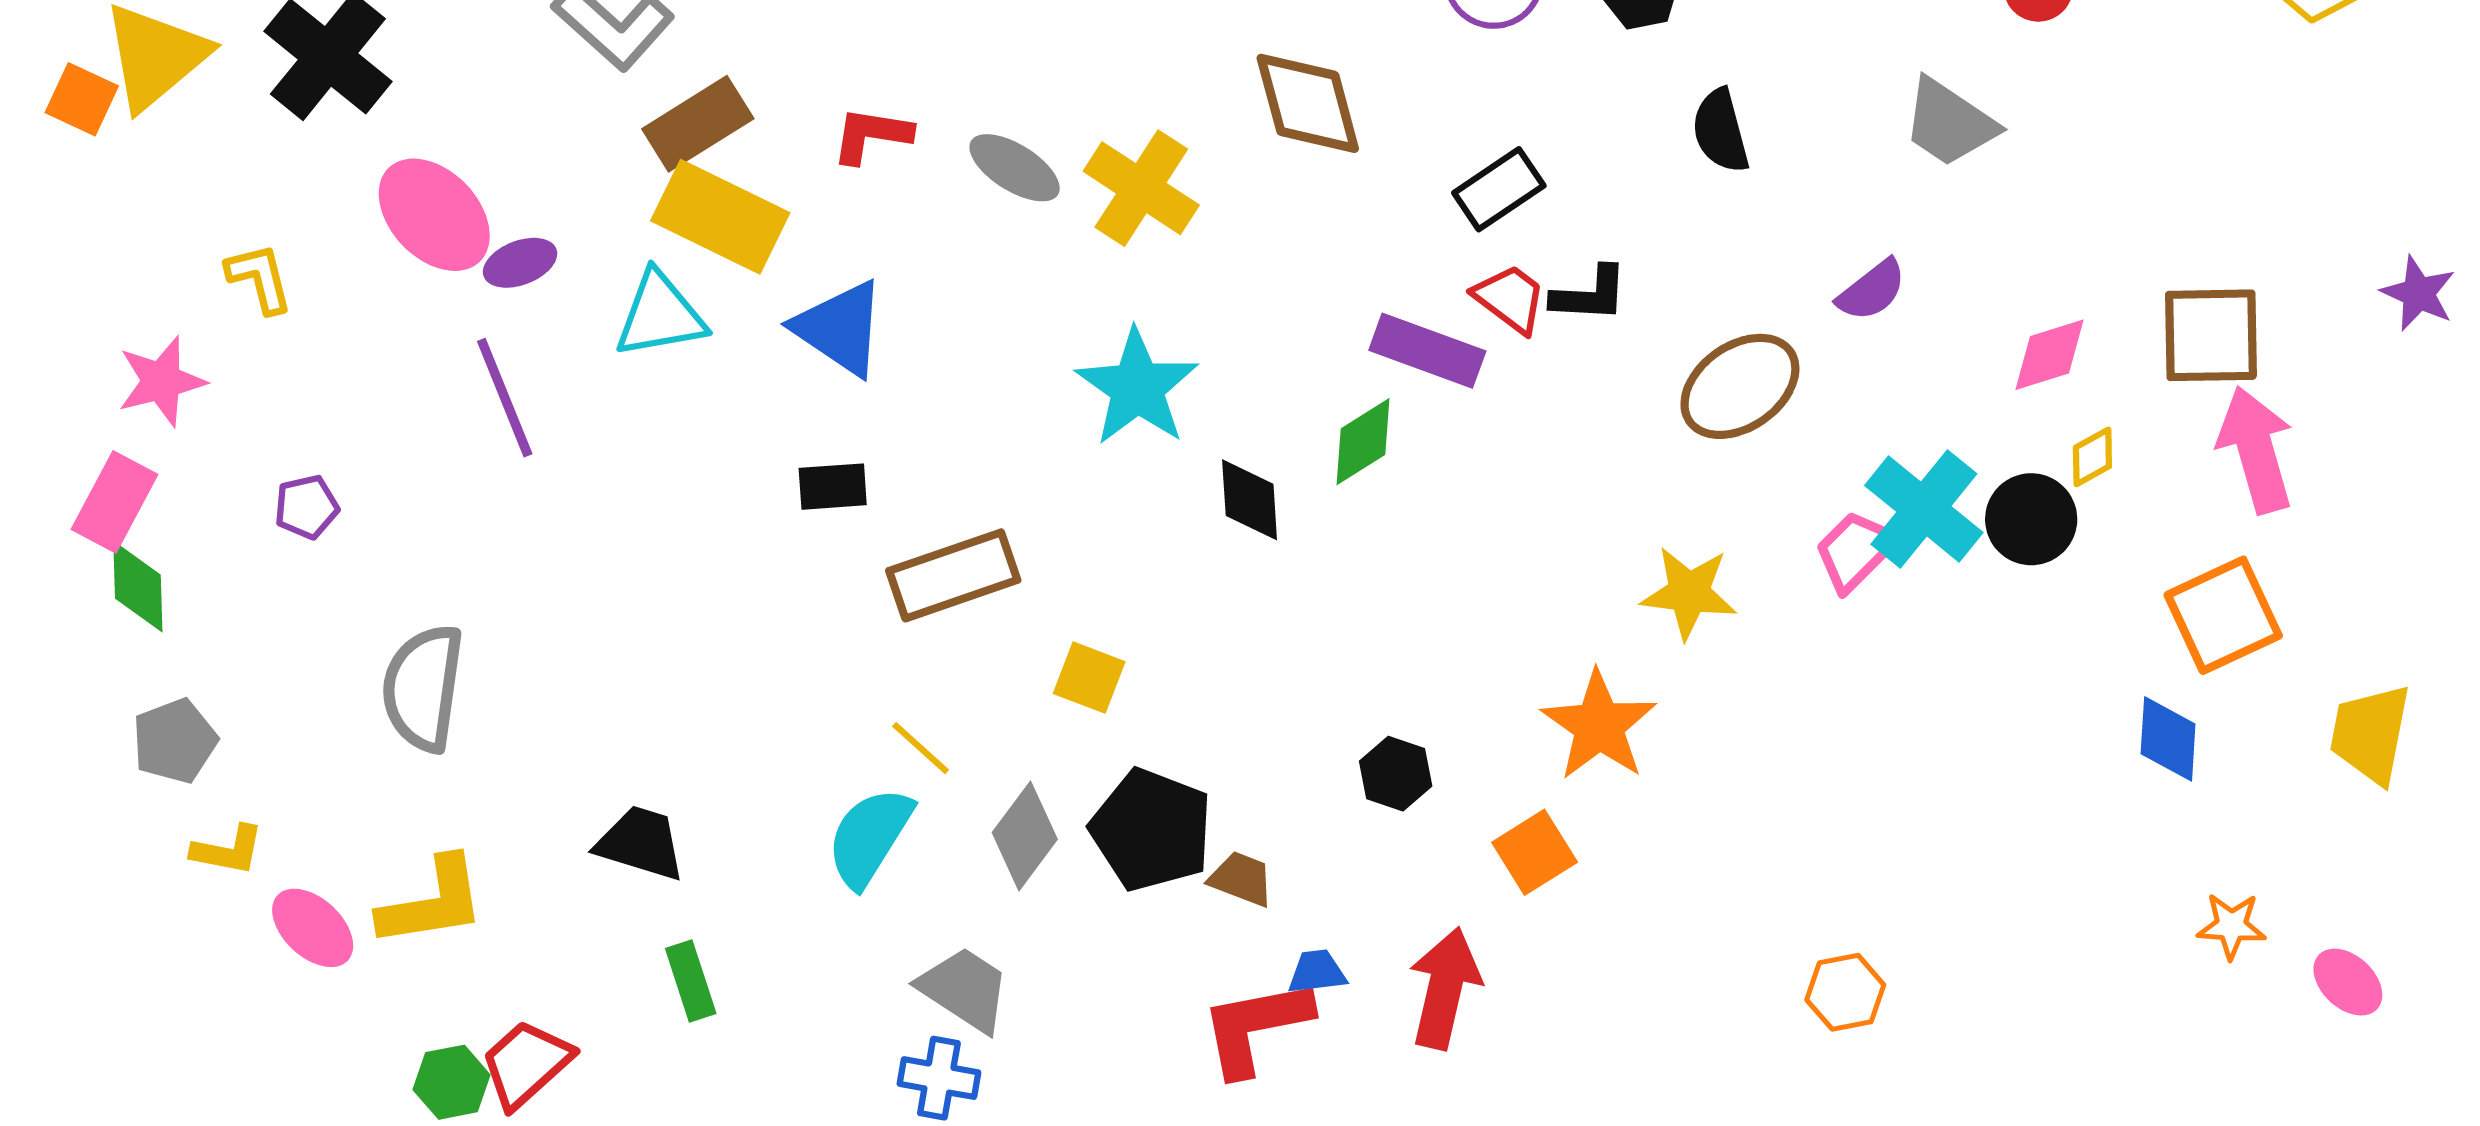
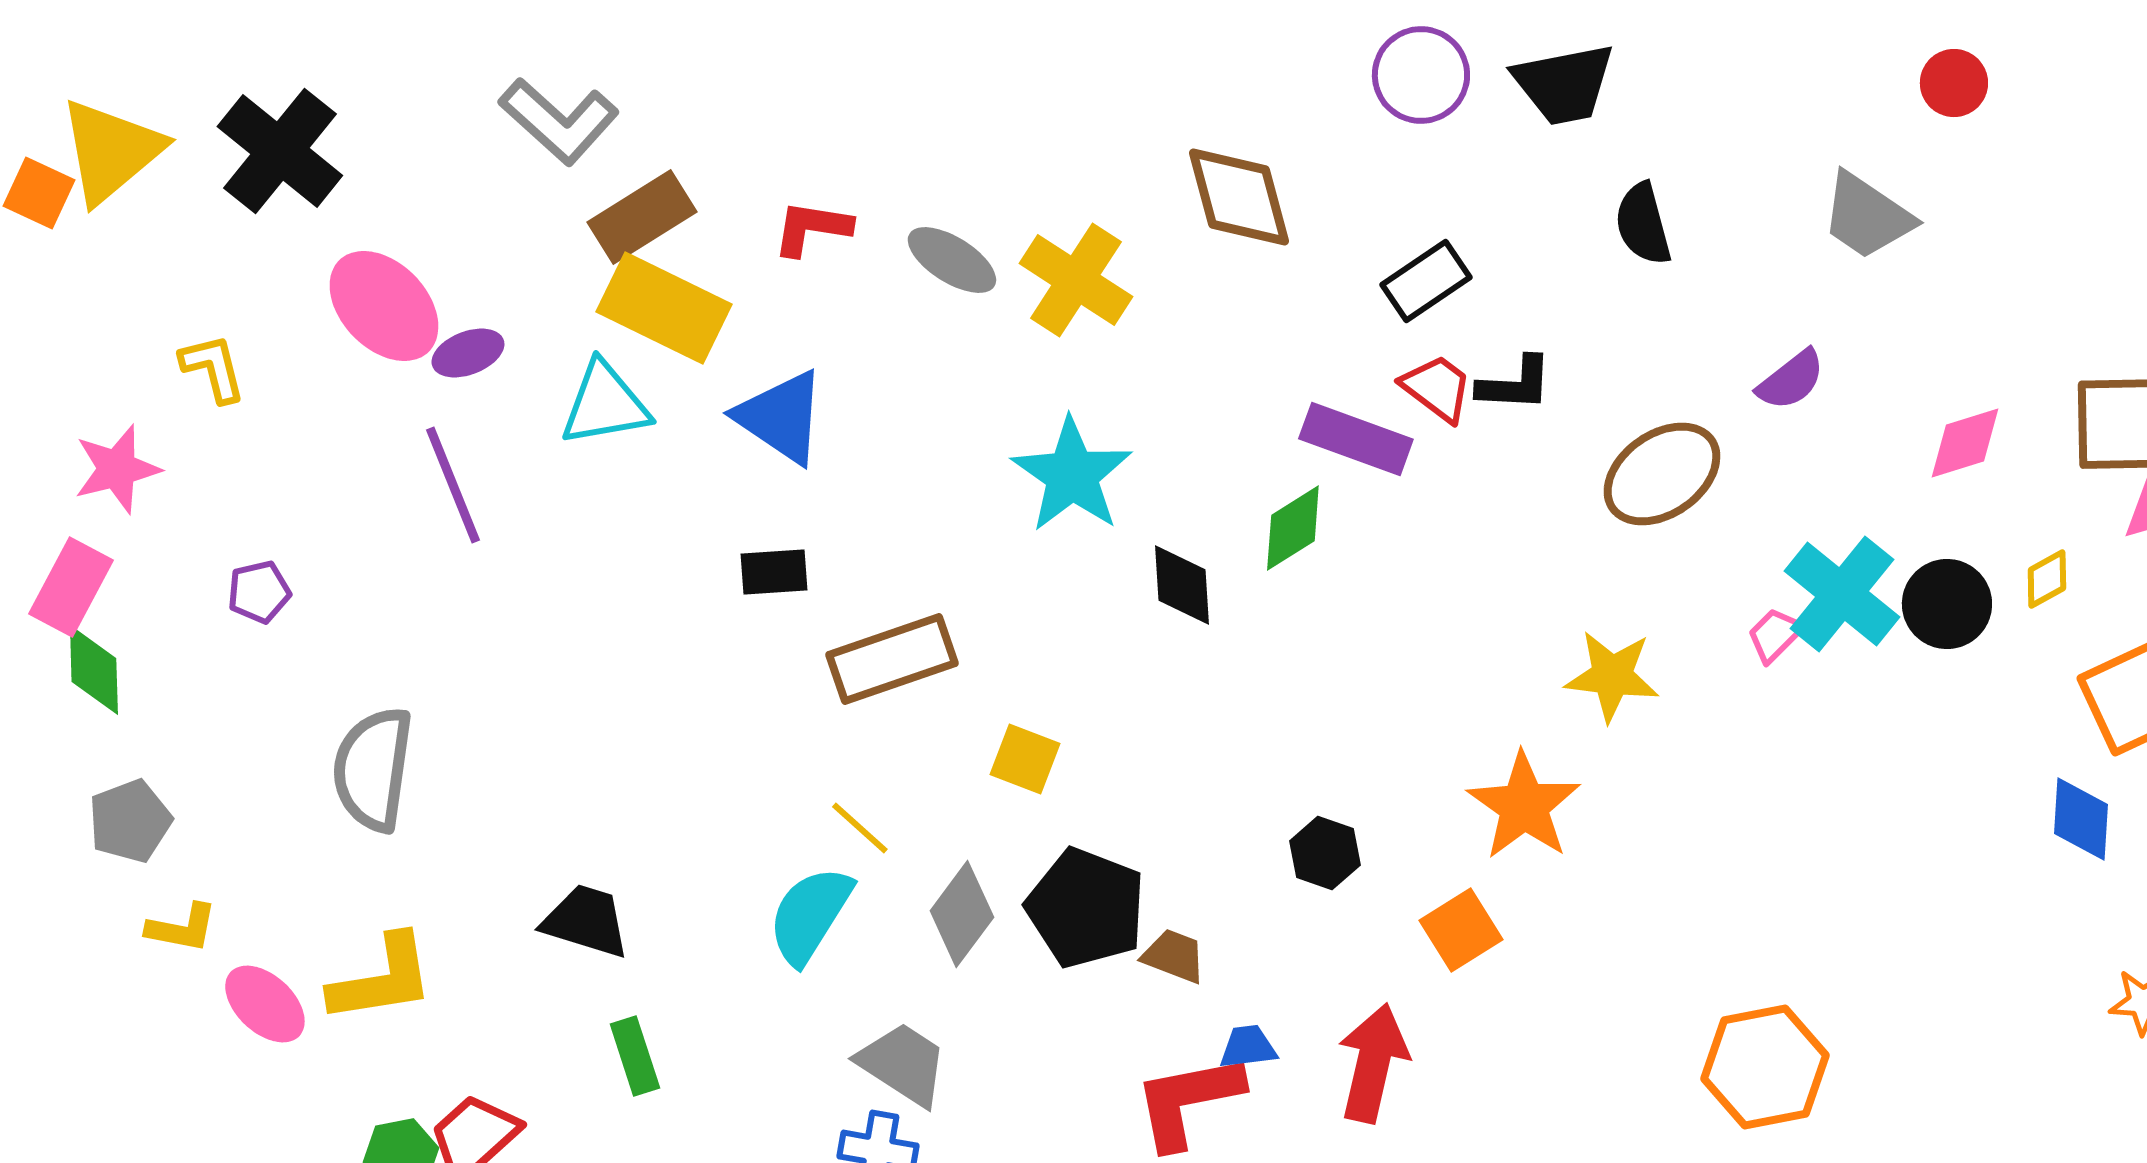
yellow diamond: (2092, 457) -> (2047, 579), moved
pink trapezoid: (1855, 551) -> (1775, 635), size x0.7
orange hexagon: (1845, 992) -> (1765, 1067), size x1.6

